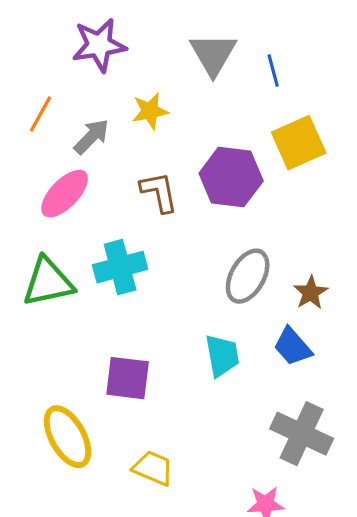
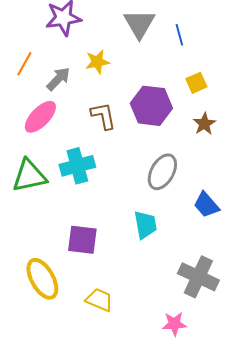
yellow square: (299, 143) -> (196, 83), size x0.6
brown star: (311, 293) -> (204, 124), moved
blue trapezoid: (293, 347) -> (206, 205), moved

